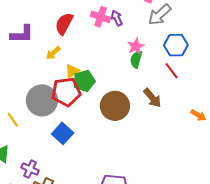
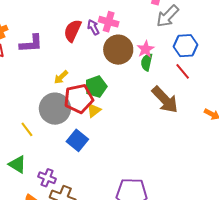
purple arrow: (117, 18) -> (93, 27), moved
yellow arrow: (53, 53) -> (61, 77), moved
yellow triangle: (72, 71) -> (94, 110), moved
brown arrow: (152, 98) -> (165, 100), size x1.4
brown circle: (115, 106) -> (118, 50), moved

